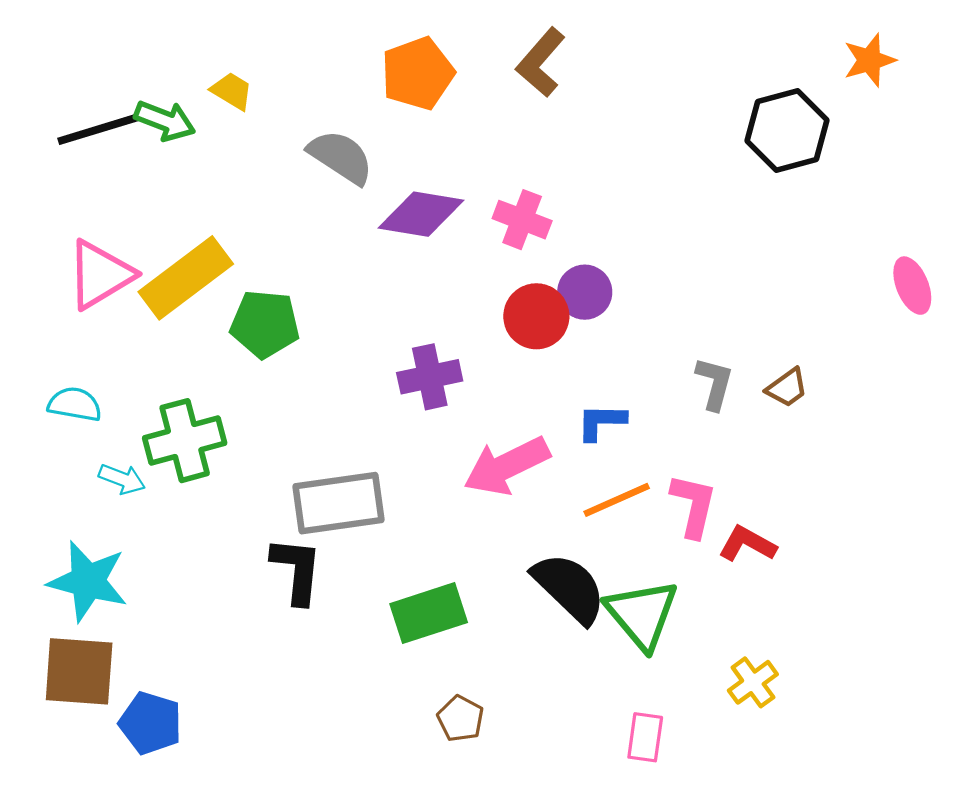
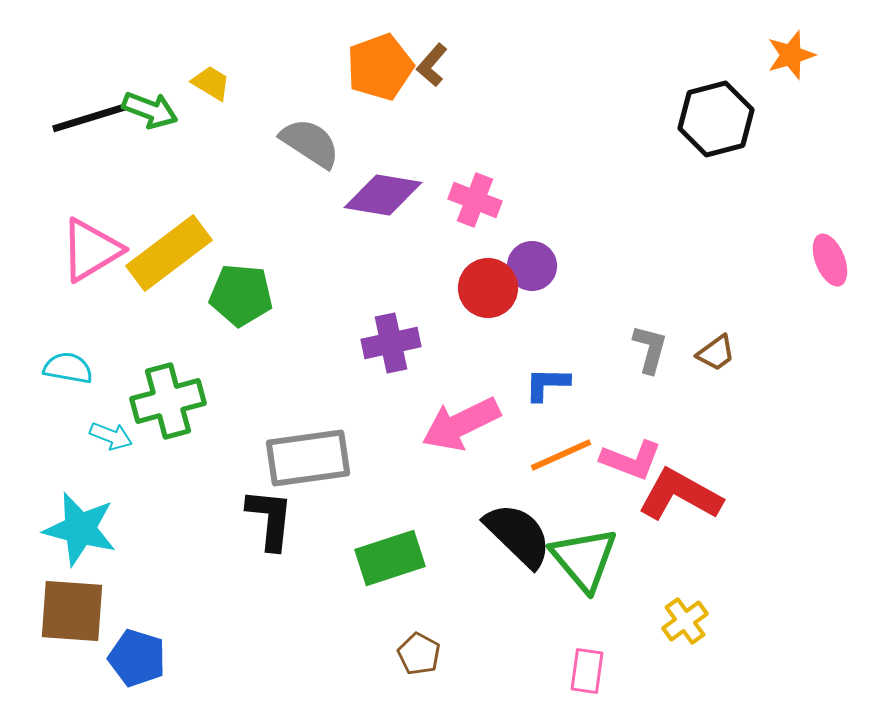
brown L-shape: (541, 62) -> (432, 65), moved, size x0.7
pink L-shape: (694, 505) -> (631, 460), turned 98
red L-shape: (747, 544) -> (680, 495), size x1.6

